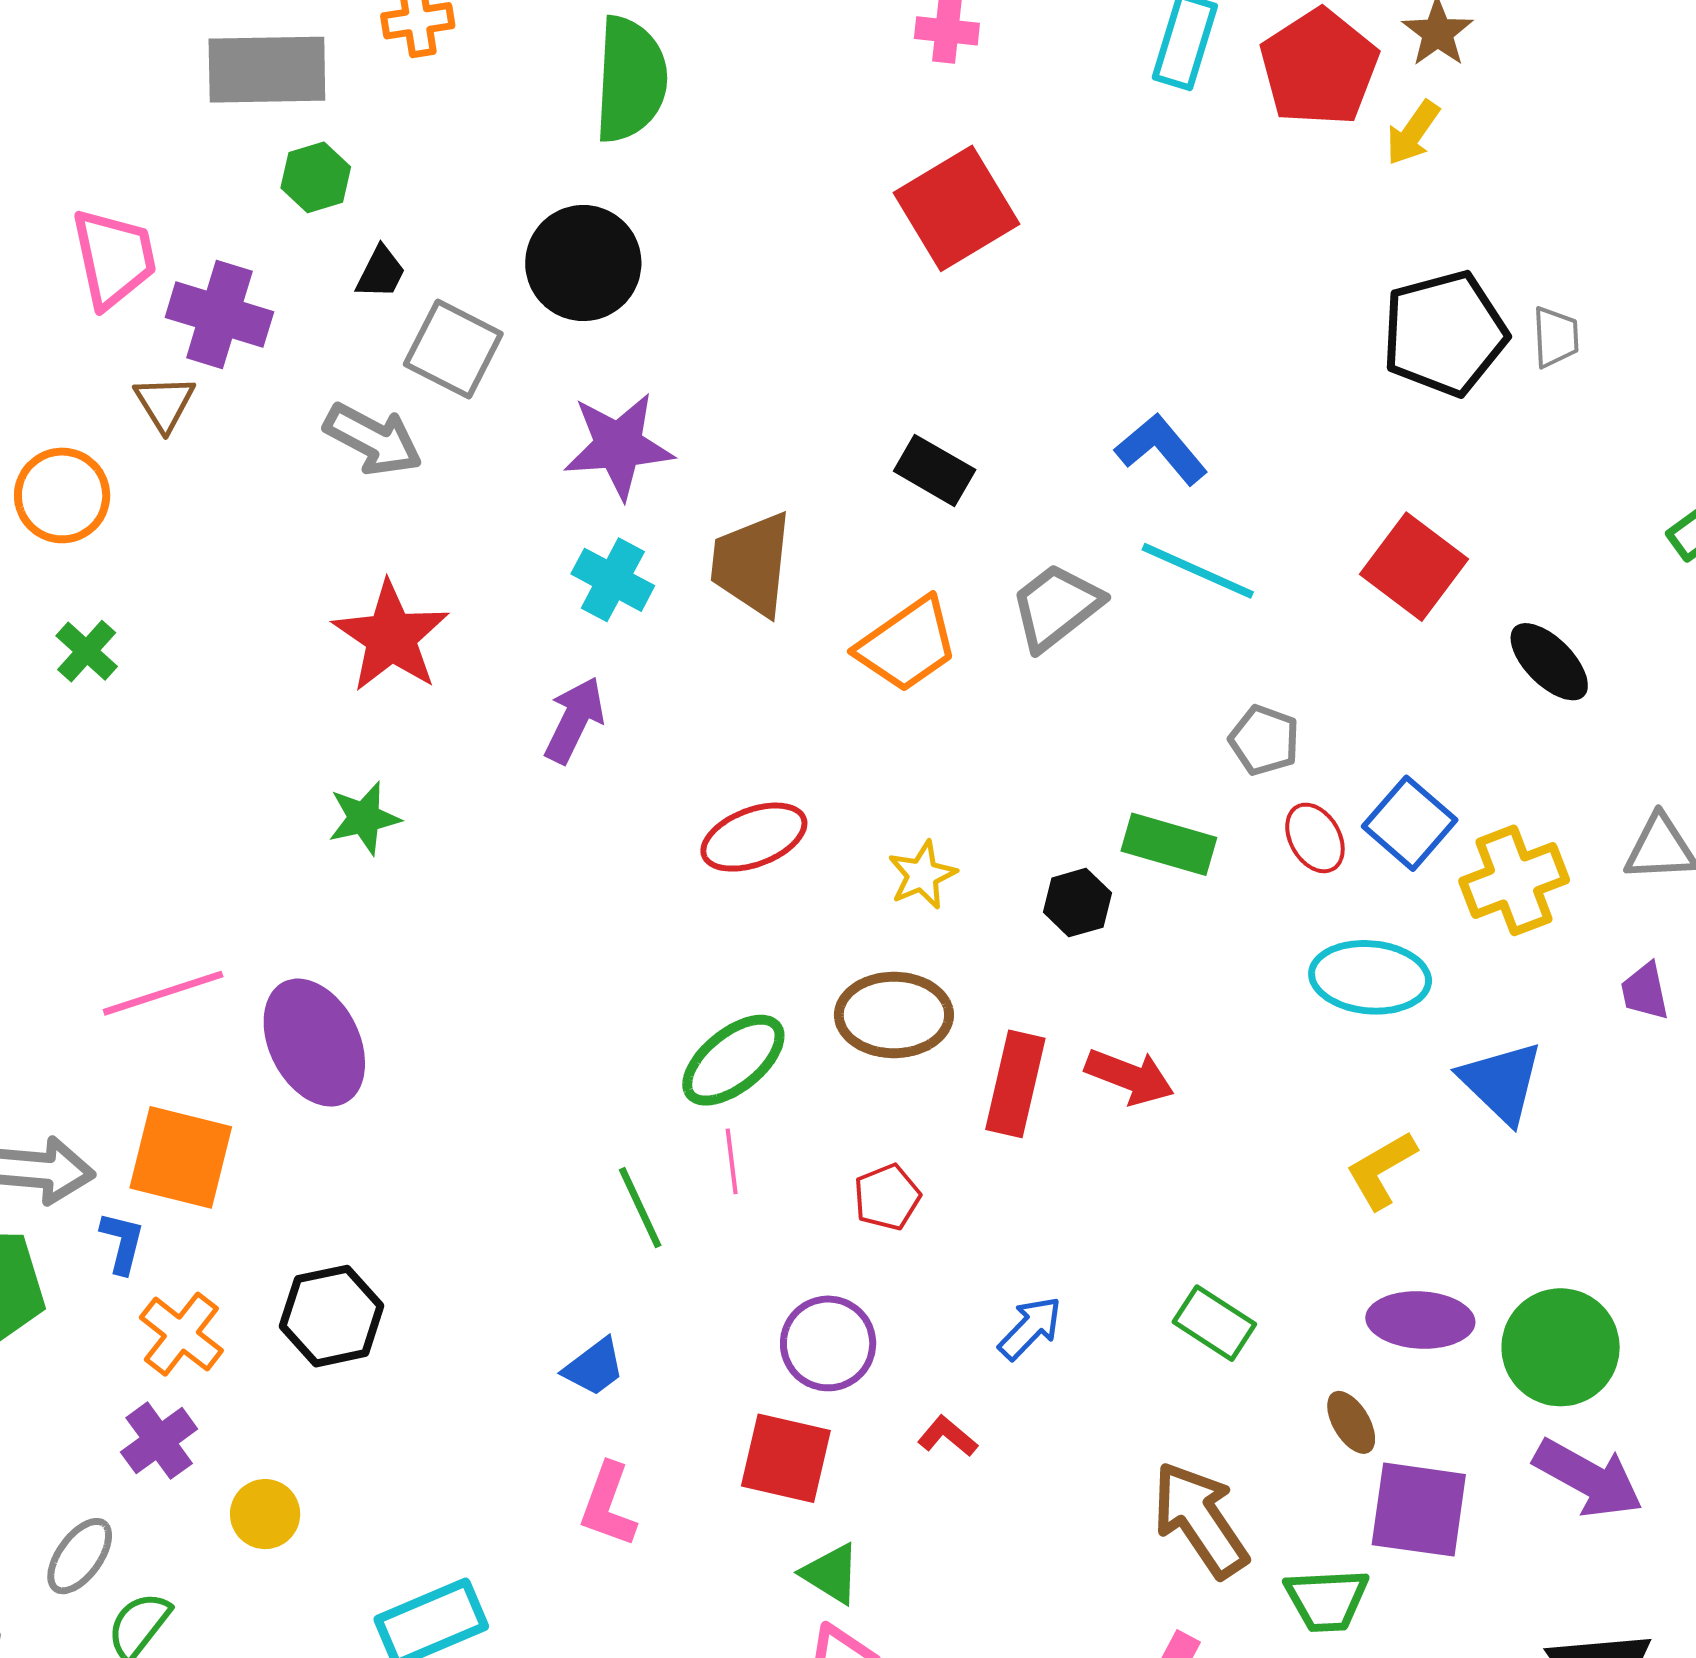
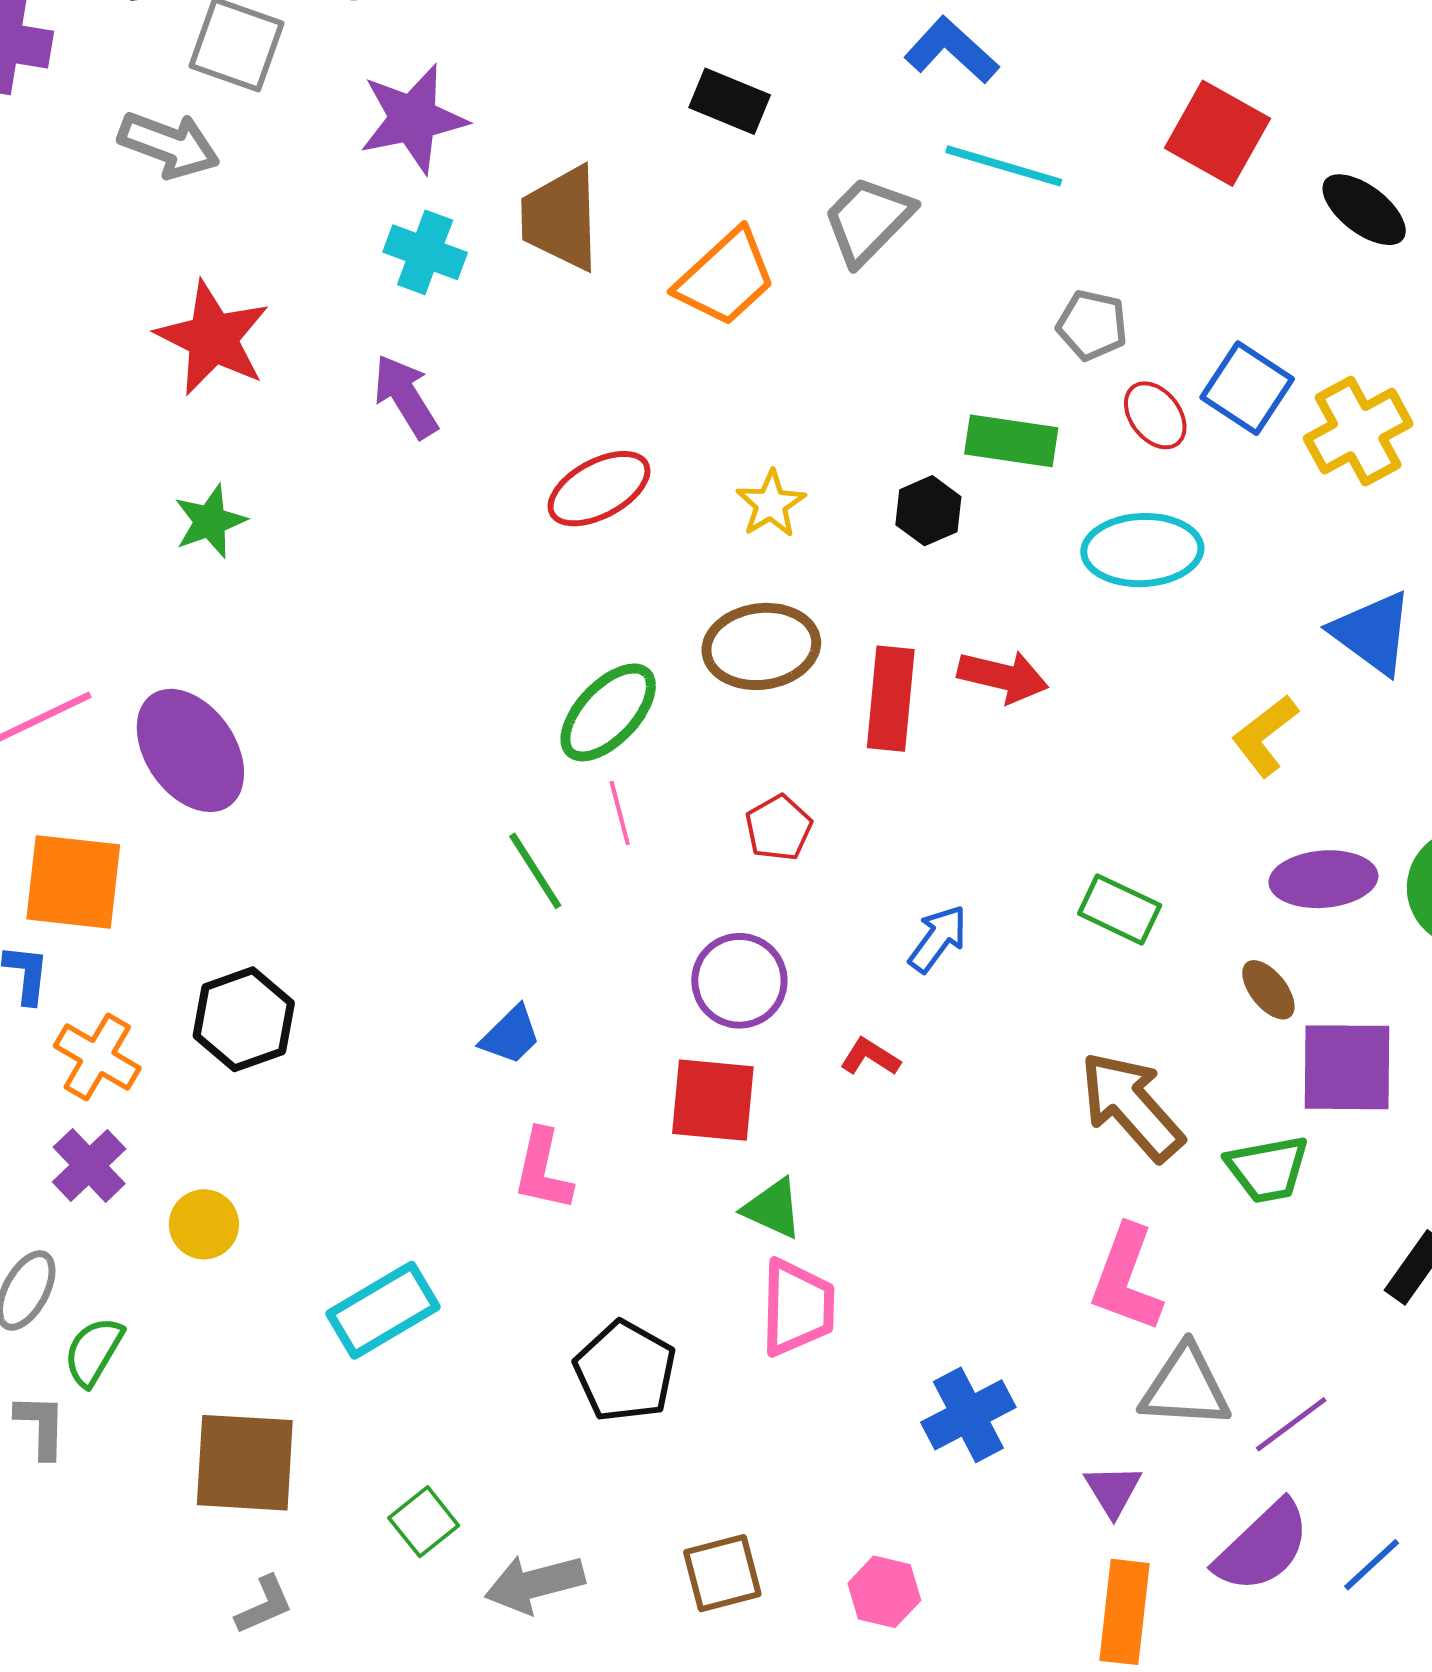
purple arrow: (574, 720) -> (406, 396), turned -50
cyan ellipse: (1370, 977) -> (1142, 550), moved

